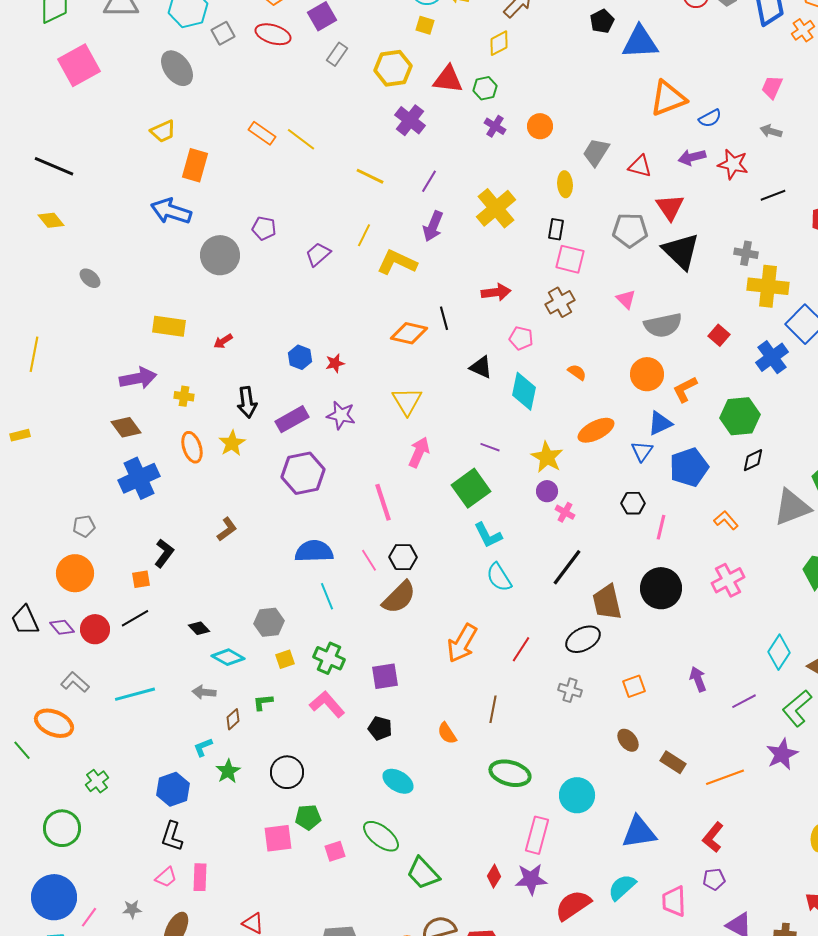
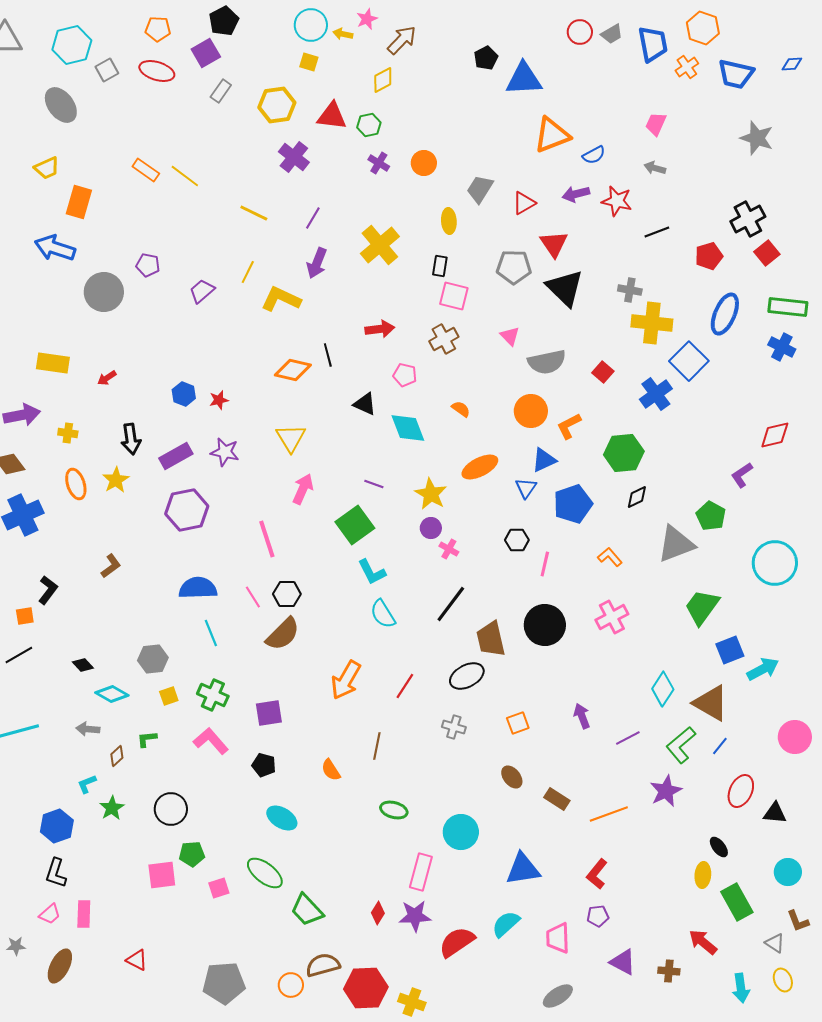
red triangle: (640, 166) -> (524, 203), turned -45
cyan diamond: (524, 391) -> (408, 428), turned -33
green ellipse: (510, 773) -> (394, 810), size x0.7

